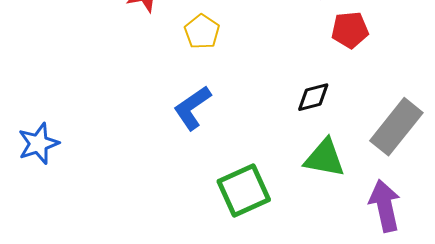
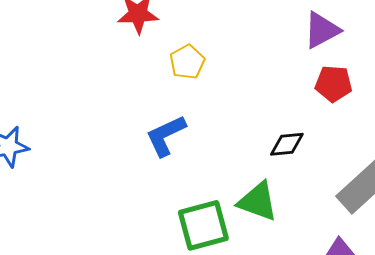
green triangle: (325, 158) -> (258, 201), moved

